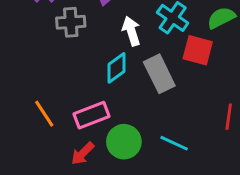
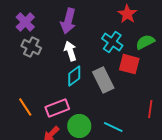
gray cross: (71, 22) -> (31, 47), moved, turned 30
white arrow: (131, 31) -> (70, 51), moved

